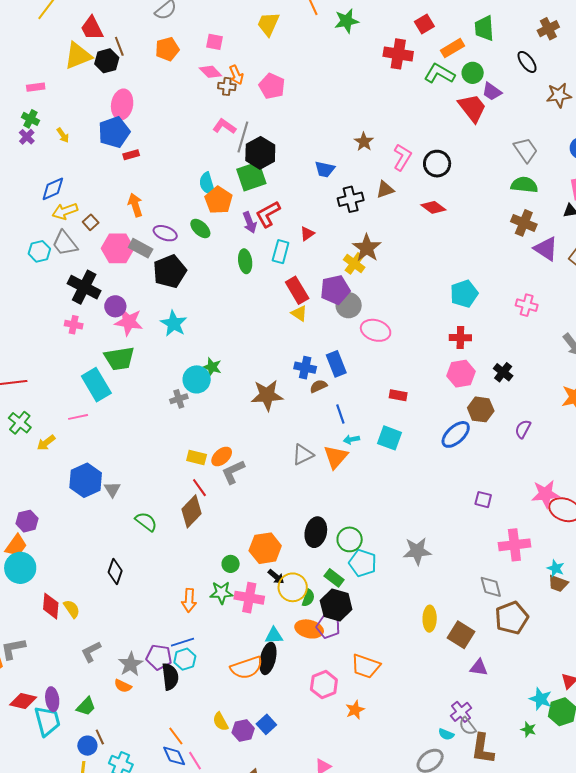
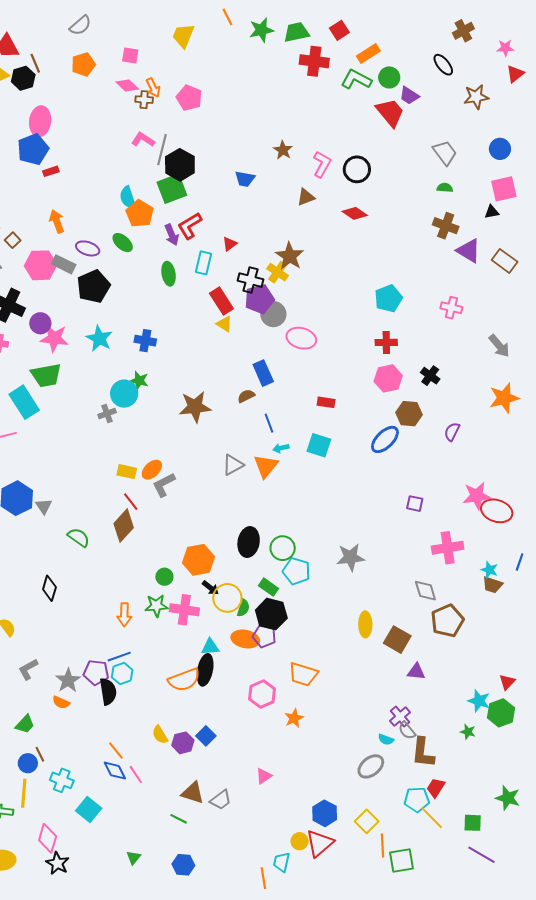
green trapezoid: (484, 28) -> (296, 32), moved, turned 84
green semicircle: (524, 185) -> (445, 188), size x0.6
black cross: (351, 199) -> (251, 280), moved, turned 30
blue cross: (305, 368) -> (145, 341), moved

